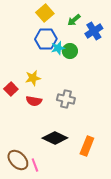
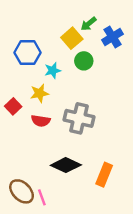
yellow square: (45, 13) -> (72, 38), moved
blue hexagon: (46, 39) -> (28, 53), moved
cyan star: (58, 48) -> (53, 70), moved
gray cross: (66, 99) -> (79, 118), size x1.4

